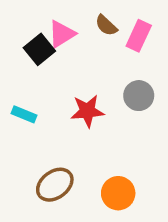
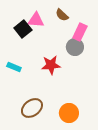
pink triangle: (62, 34) -> (36, 20), turned 36
pink rectangle: (139, 36) -> (80, 32), moved
gray circle: (139, 96) -> (75, 47), moved

